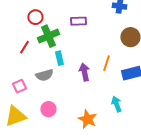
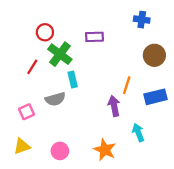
green cross: (48, 36) -> (60, 54), turned -30
purple arrow: (84, 72) -> (114, 106), moved
pink circle: (48, 109) -> (60, 151), moved
yellow triangle: (15, 116) -> (22, 146), size x0.7

